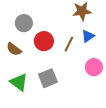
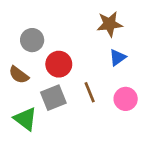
brown line: (69, 44) -> (90, 92), moved, turned -49
gray square: (48, 78) -> (53, 98), moved

